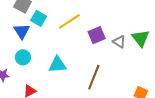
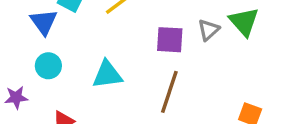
purple square: (97, 35) -> (170, 40), moved, turned 30
gray triangle: (119, 42) -> (209, 30), turned 48

